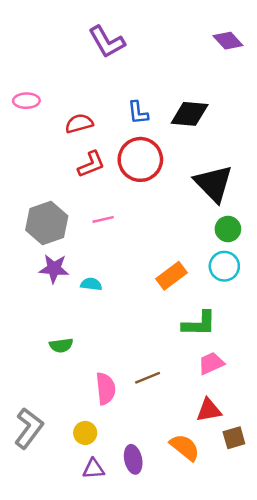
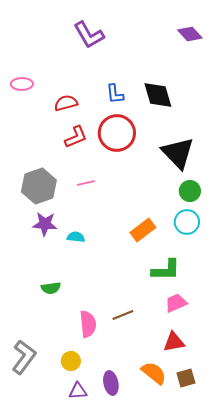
black diamond: (190, 114) -> (158, 95), turned 68
brown square: (234, 438) -> (186, 378), moved

